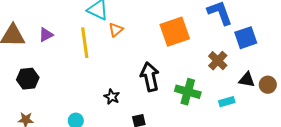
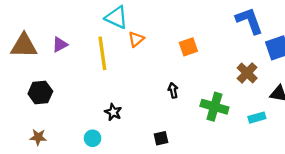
orange square: (175, 32) -> (188, 47), moved, size x0.6
black arrow: (150, 77) -> (173, 90), size x0.5
black star: (112, 97) -> (113, 112), moved

